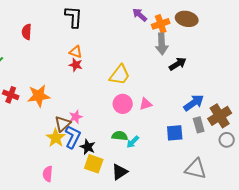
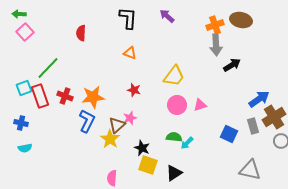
purple arrow: (140, 15) -> (167, 16), moved
red star: (76, 65) -> (134, 90), moved
blue arrow: (194, 103) -> (259, 99), moved
blue square: (175, 133) -> (229, 134), turned 30
blue L-shape: (73, 137) -> (87, 121), moved
pink semicircle: (48, 174) -> (112, 178), moved

